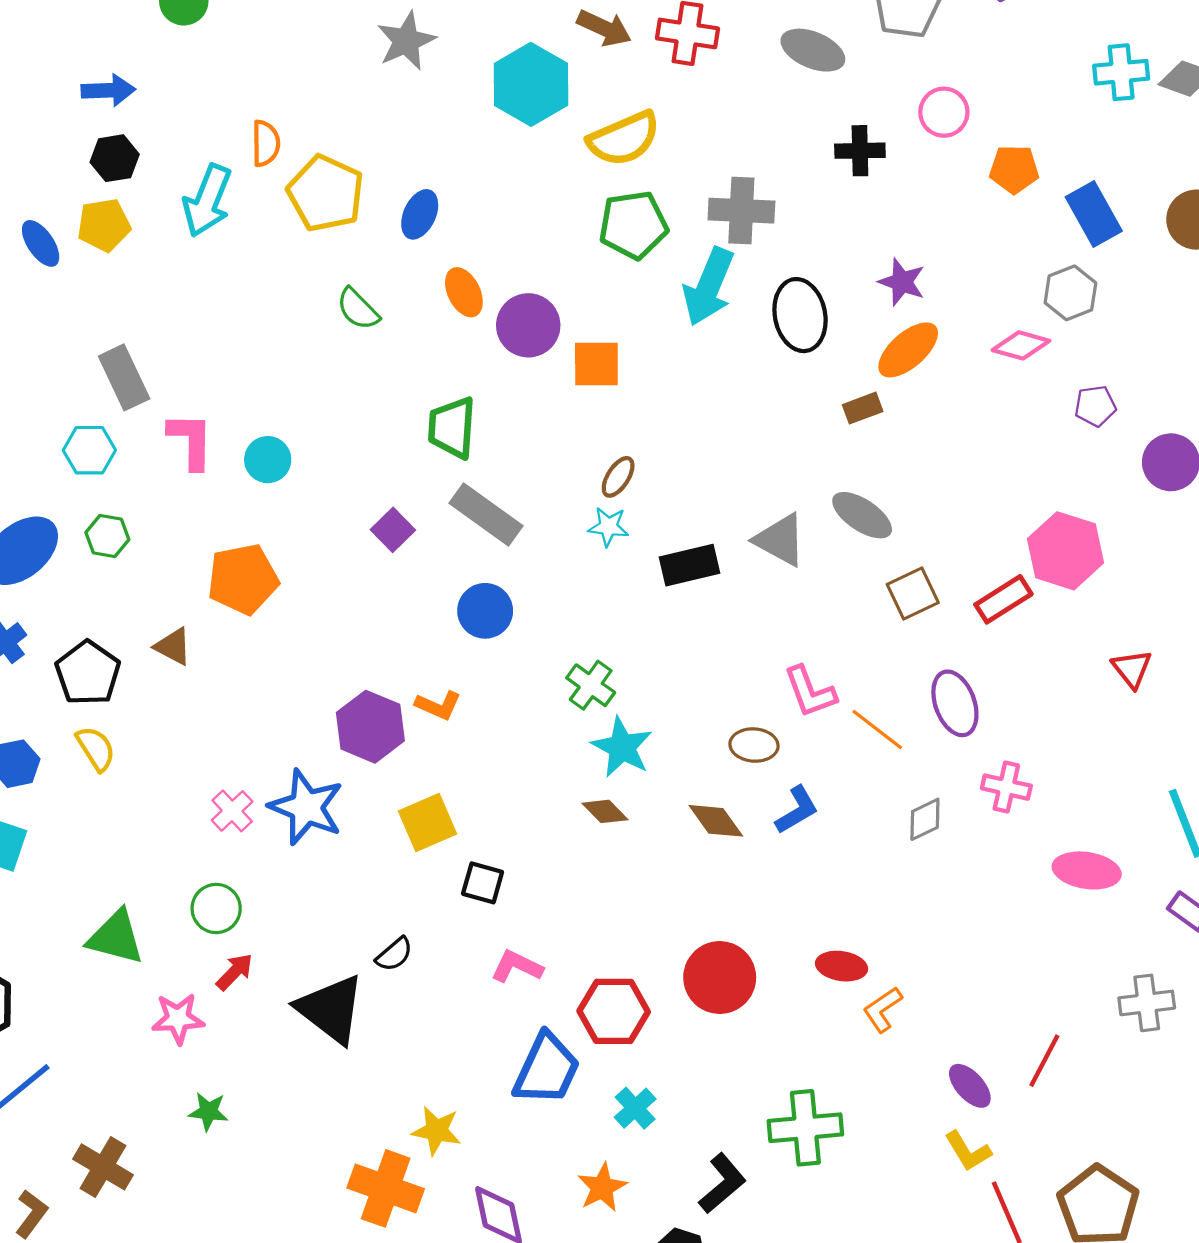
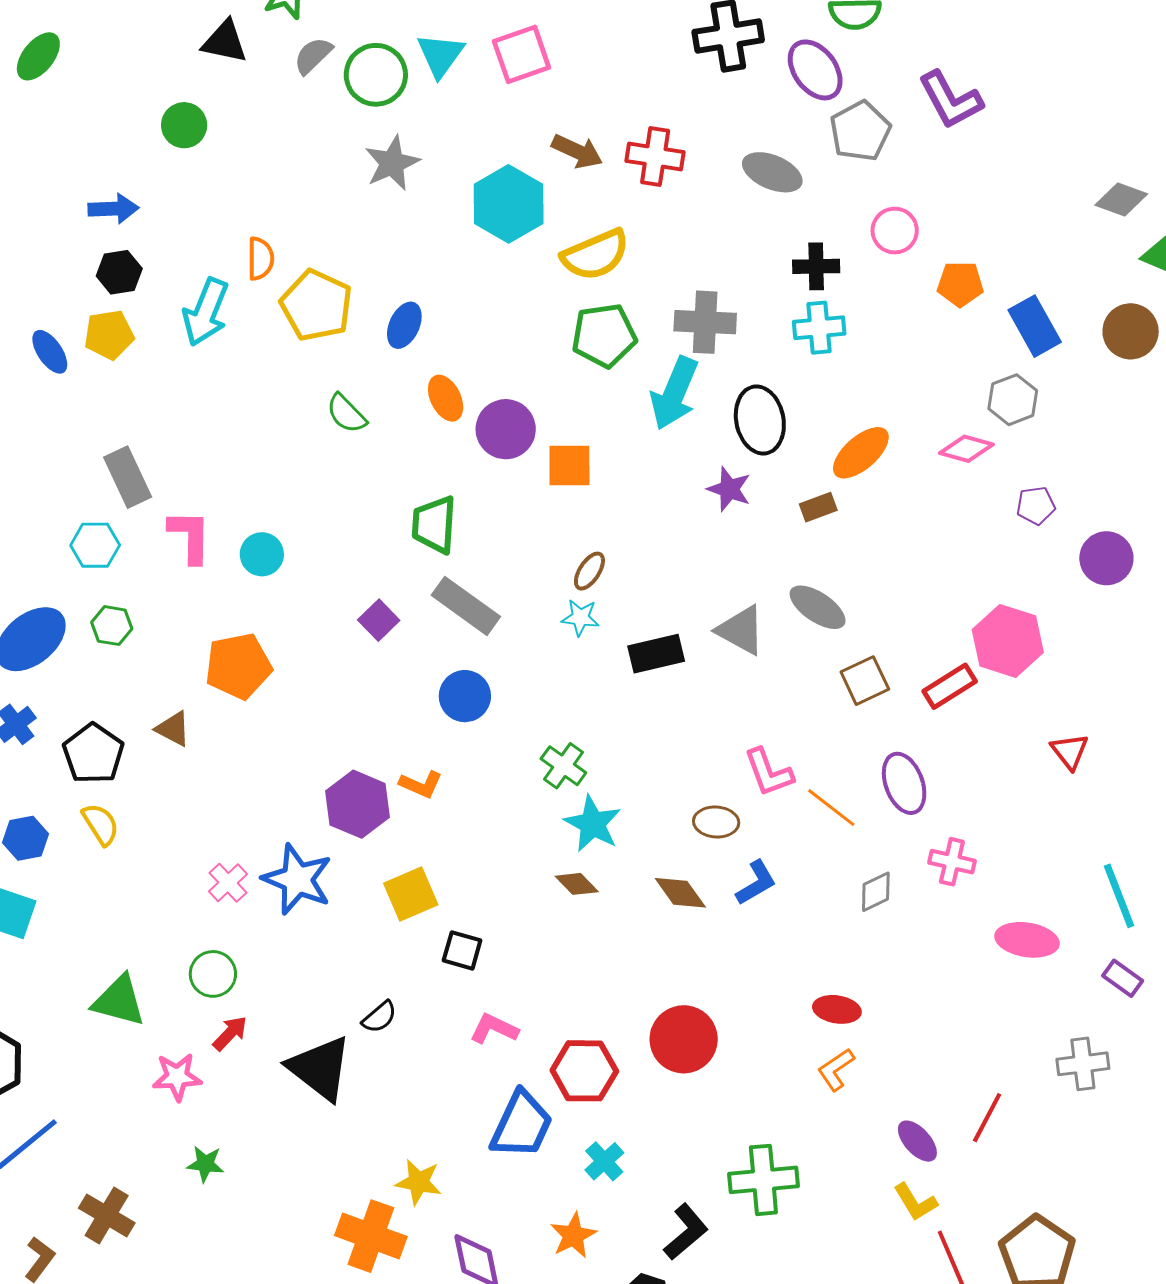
cyan cross: (1121, 72) -> (819, 328), moved
purple star: (902, 282) -> (729, 489), moved
red ellipse: (842, 966) -> (837, 1009), moved

